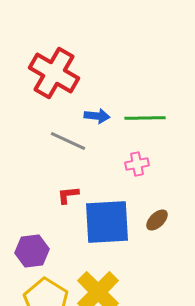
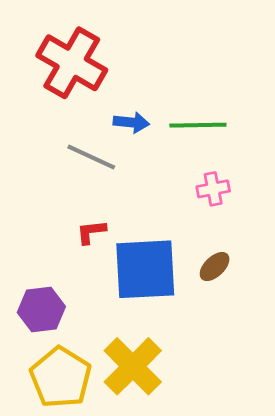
pink cross: (137, 164) -> (213, 189), moved

